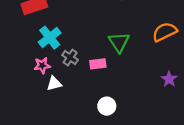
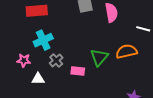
orange semicircle: (165, 32) -> (126, 51), moved
pink star: (42, 65) -> (24, 60), moved

